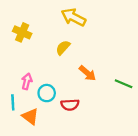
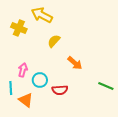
yellow arrow: (73, 17) -> (42, 15), moved
green line: (124, 84) -> (106, 86), moved

